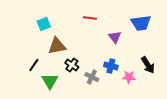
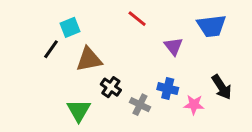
red line: (90, 18) -> (137, 19), turned 32
black line: (34, 65) -> (51, 49), moved

